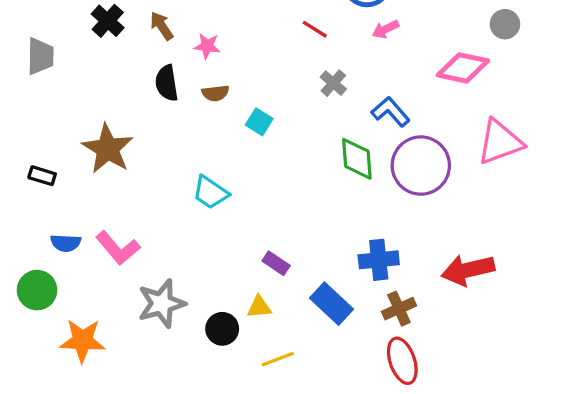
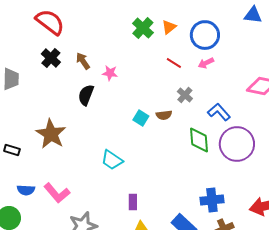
pink arrow: (385, 29) -> (206, 63), moved
black semicircle: (167, 83) -> (86, 95), turned 30
brown semicircle: (215, 93) -> (164, 115), moved
purple rectangle: (276, 263) -> (133, 202), moved, turned 56

